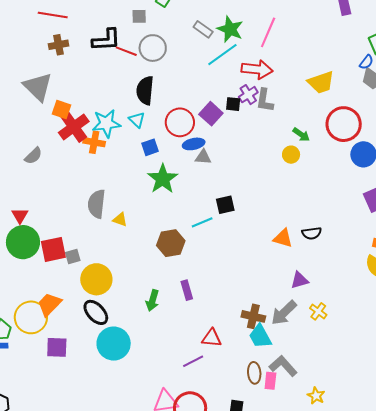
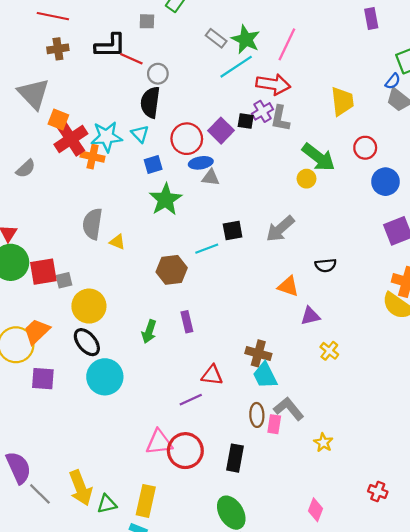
gray circle: (153, 48) -> (158, 74), moved, size x0.7
yellow trapezoid: (321, 82) -> (342, 101), turned -80
red circle: (344, 124) -> (365, 148), size x0.6
green arrow: (301, 135) -> (319, 157), size x1.8
orange triangle: (283, 238) -> (288, 286), moved
gray arrow: (284, 313) -> (280, 229), moved

